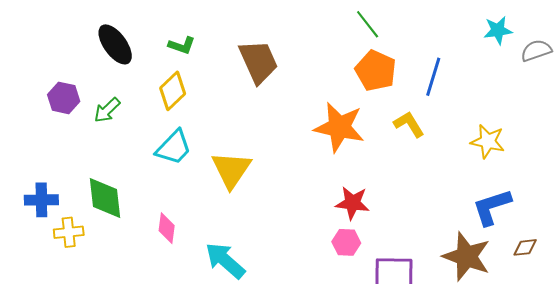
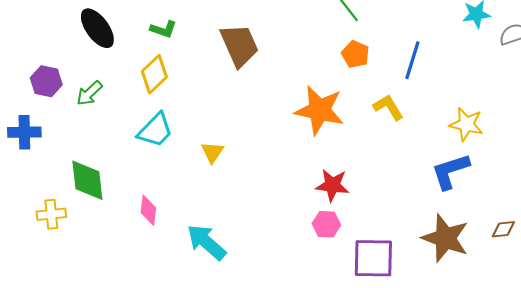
orange pentagon: (376, 71) -> (355, 54), size x0.7
yellow triangle: (231, 170) -> (212, 152), size x0.6
blue cross: (41, 200) -> (24, 132), moved
blue L-shape: (492, 207) -> (450, 171), moved

